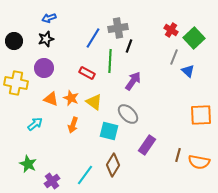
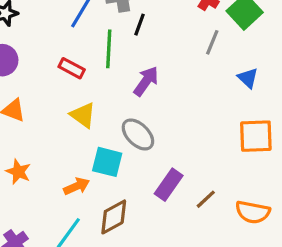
blue triangle: (188, 71) -> (248, 78), moved
orange star: (71, 98) -> (18, 172), moved
orange arrow: (73, 125) -> (77, 186), moved, turned -133
brown line: (178, 155) -> (206, 199), moved, turned 32
brown diamond: (113, 165) -> (114, 217), turned 30

